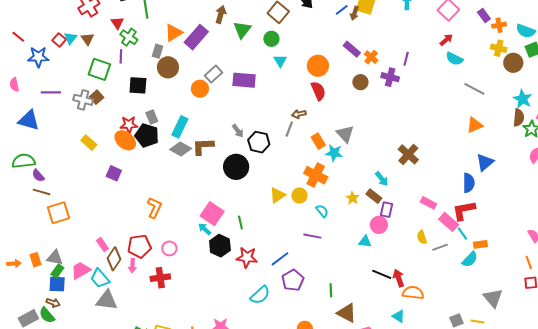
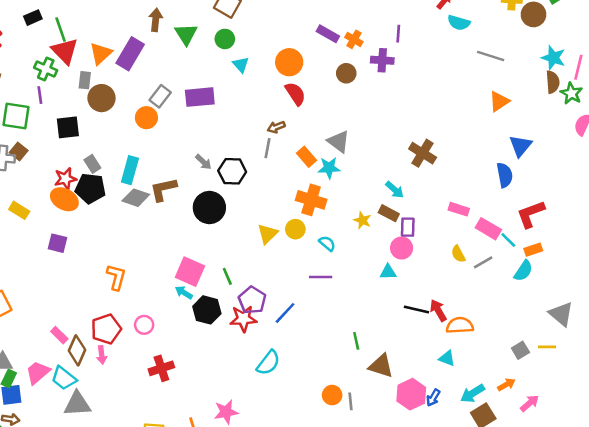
red triangle: (117, 23) -> (65, 51), moved, size x1.6
red L-shape: (464, 210) -> (531, 214), moved
red cross: (160, 278) -> (161, 368), moved
purple pentagon: (293, 280) -> (252, 300), moved

